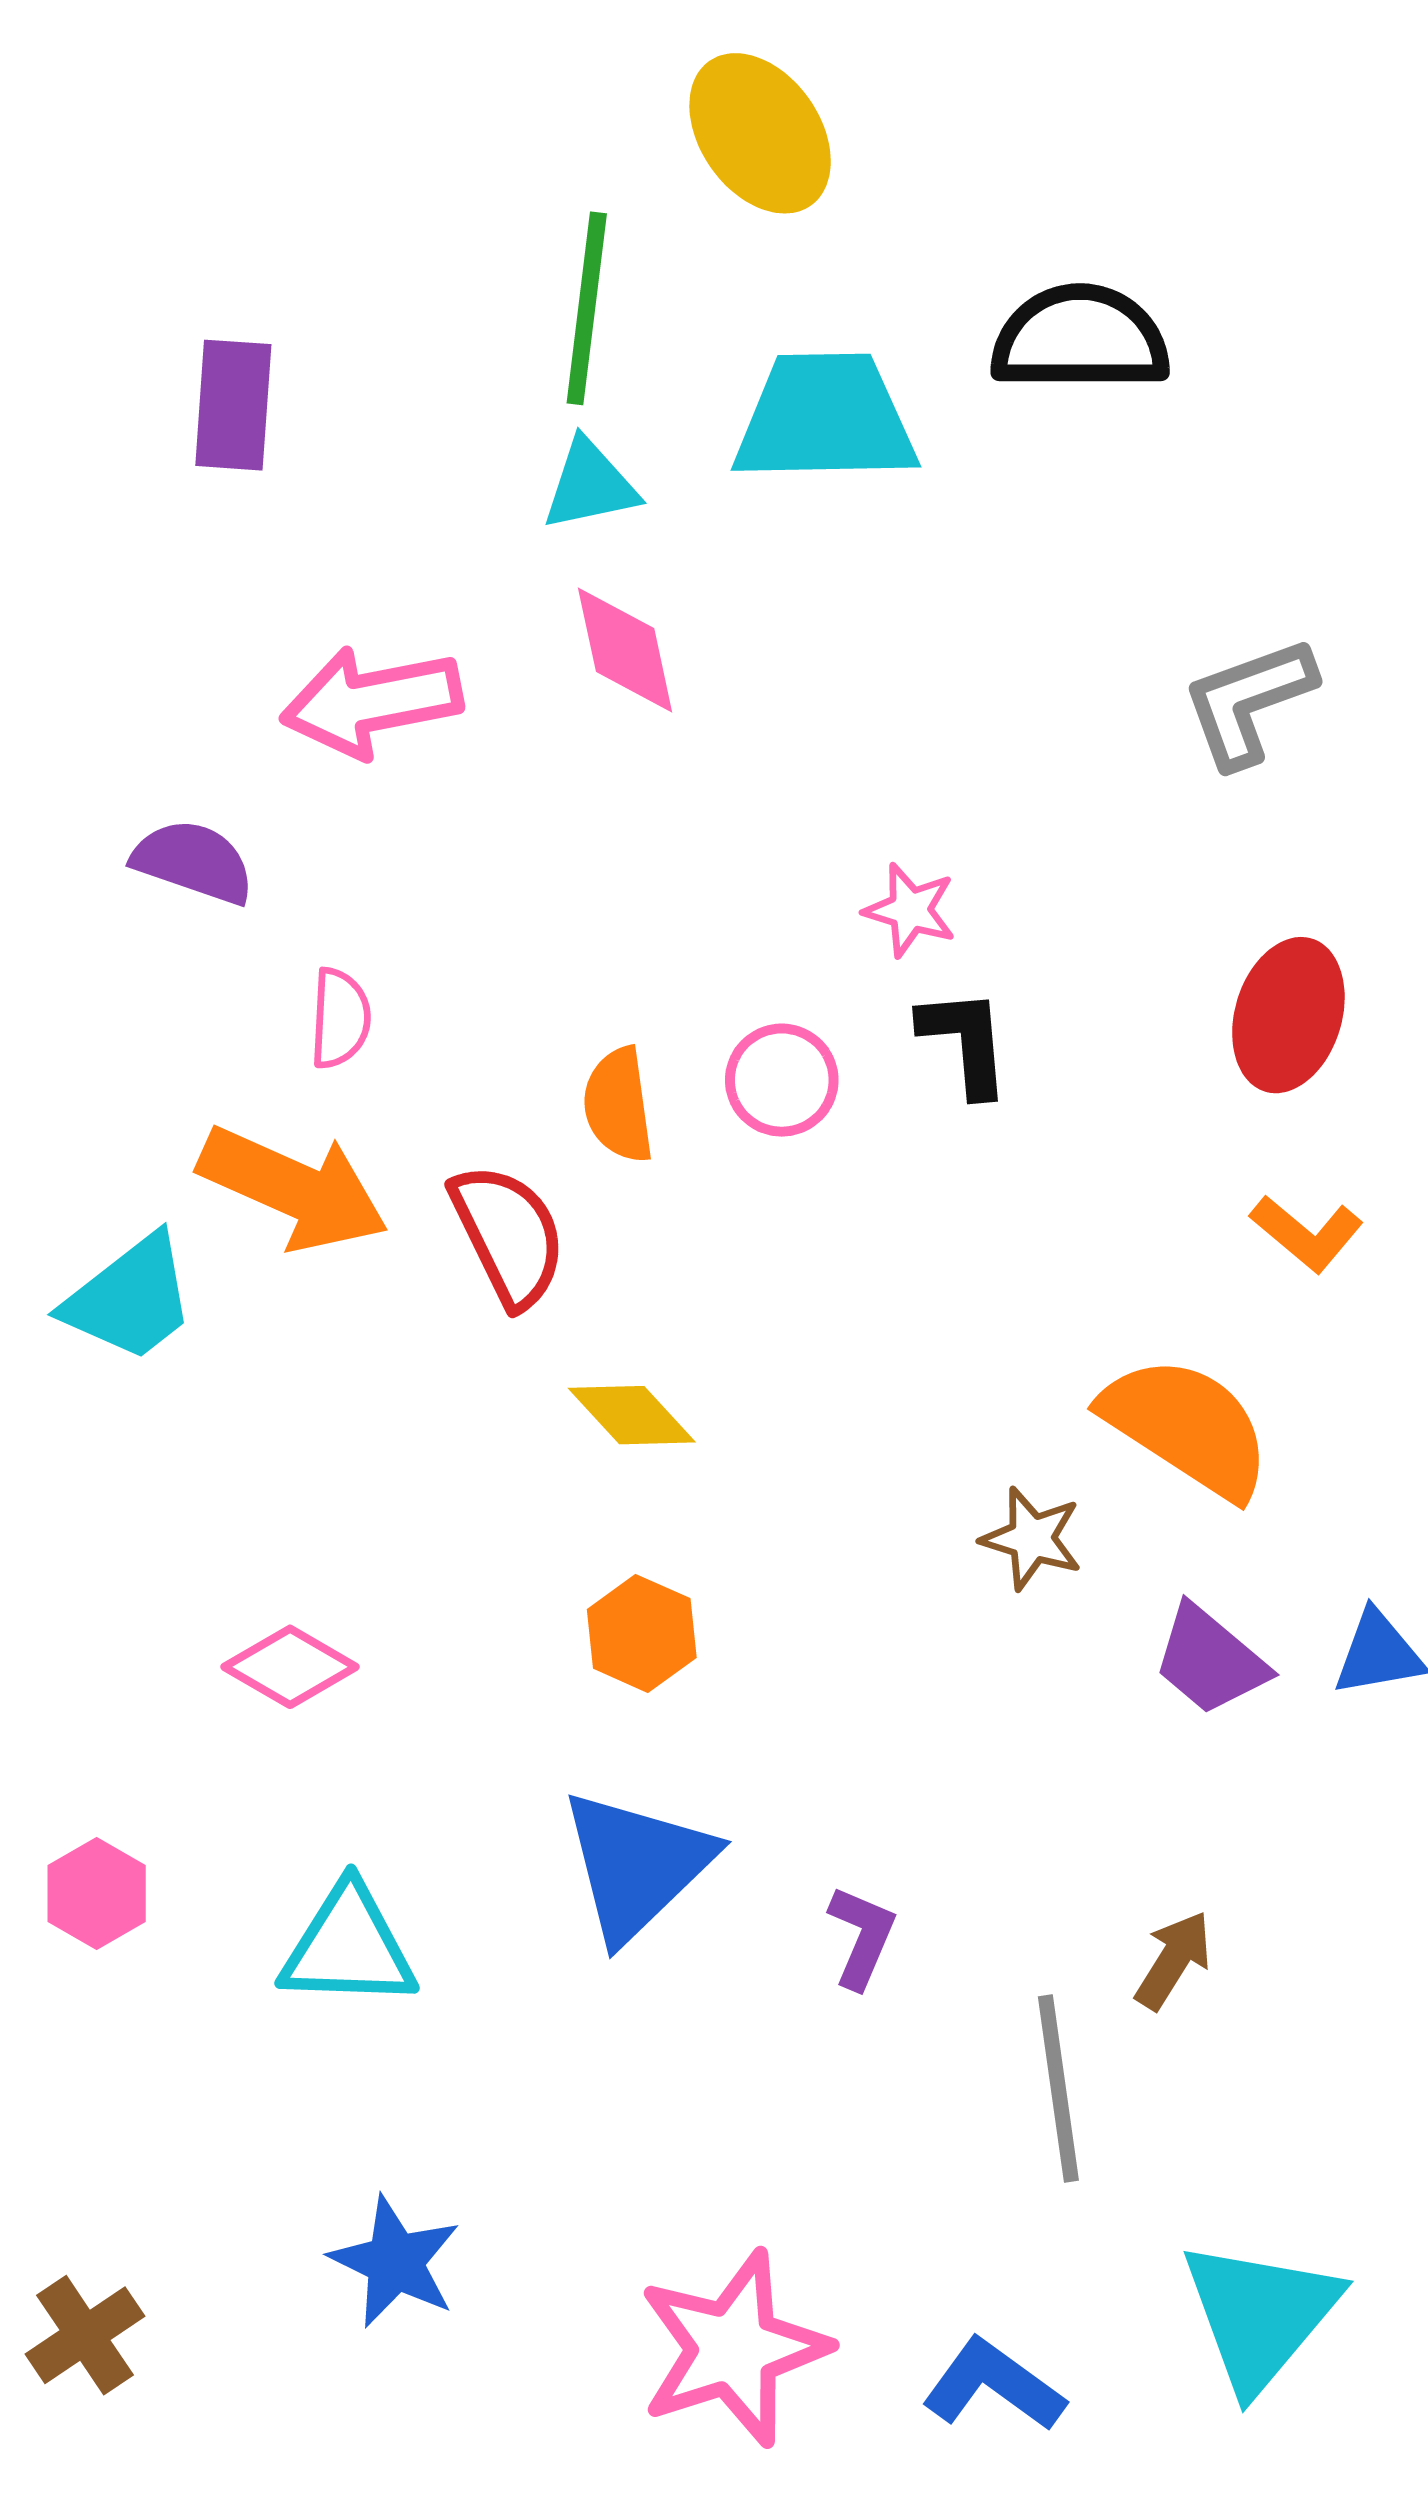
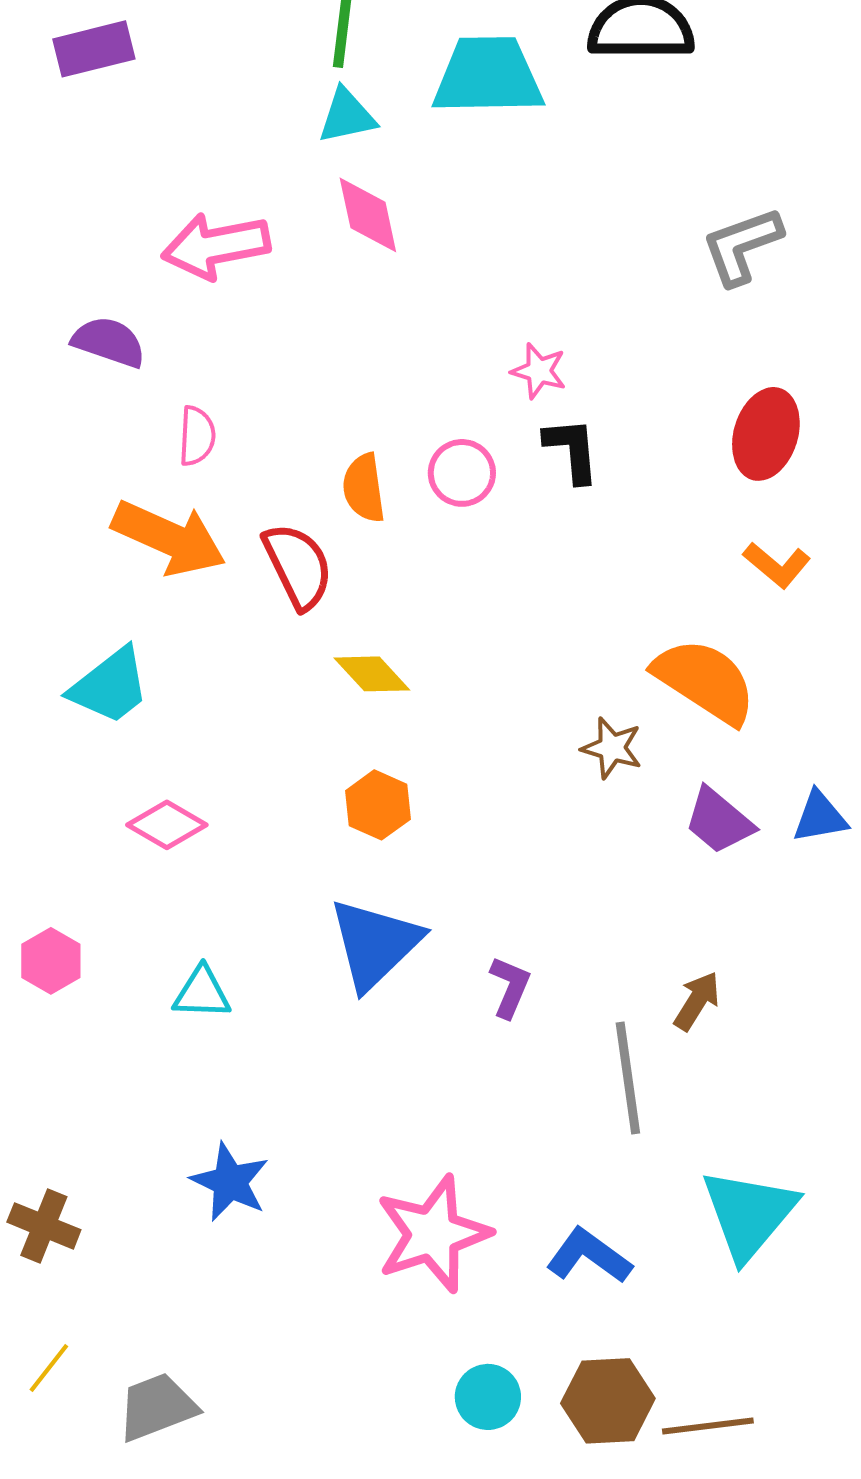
purple rectangle: (233, 405) -> (94, 49), moved, turned 72
cyan trapezoid: (130, 1298) -> (110, 686), moved
cyan triangle: (348, 1947) -> (202, 993), size x0.7
brown cross: (85, 2335) -> (44, 1226), turned -34

